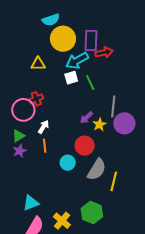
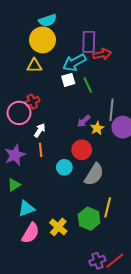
yellow circle: (63, 39) -> (43, 40), moved
green triangle: (18, 136) -> (14, 185), moved
purple star: (20, 151) -> (15, 155), size x1.5
yellow line: (114, 181) -> (108, 207), moved

